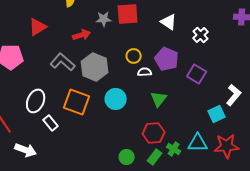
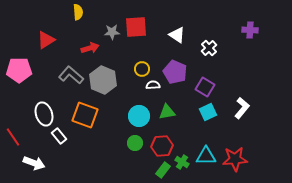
cyan circle: (116, 99) -> (139, 116), moved
green triangle: (159, 99) -> (167, 112), turned 42
white ellipse: (36, 101) -> (44, 114), turned -40
cyan square: (217, 114) -> (208, 112), moved
green circle: (127, 157) -> (135, 143), moved

